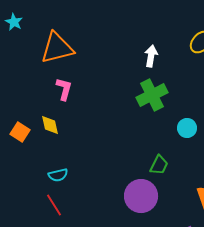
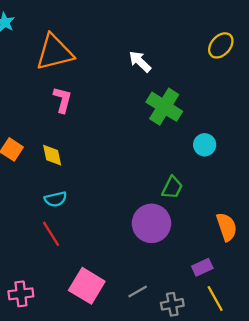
white arrow: (151, 56) -> (140, 62), moved, turned -55
green cross: (152, 95) -> (164, 107), turned -32
yellow diamond: (50, 125) -> (52, 155), moved

